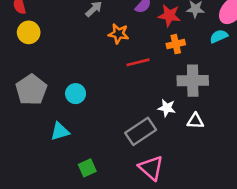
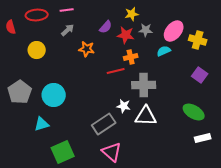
yellow circle: (29, 32) -> (37, 50), moved
red line: (138, 62) -> (116, 71), moved
cyan circle: (76, 94) -> (54, 95), size x1.5
white triangle: (195, 121) -> (146, 116), size x1.6
green square: (87, 168) -> (63, 152), size x1.6

